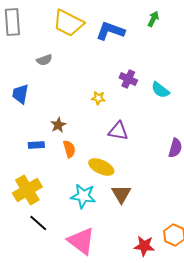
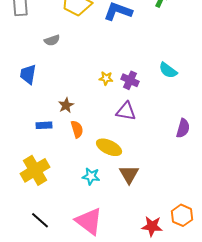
purple cross: (128, 79) -> (130, 80), moved
cyan star: (83, 196) -> (91, 176), size x0.7
black line: (38, 223) -> (40, 220), moved

